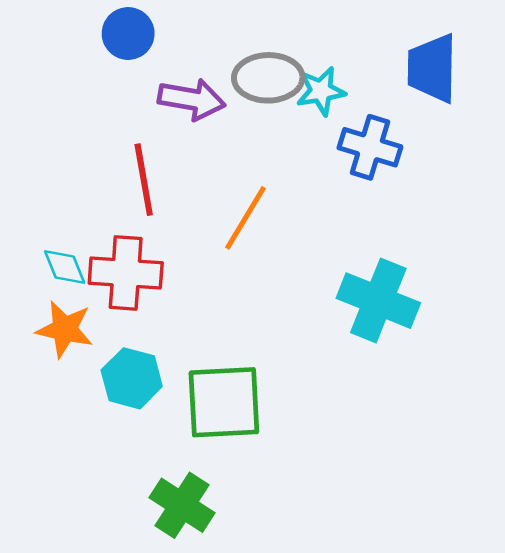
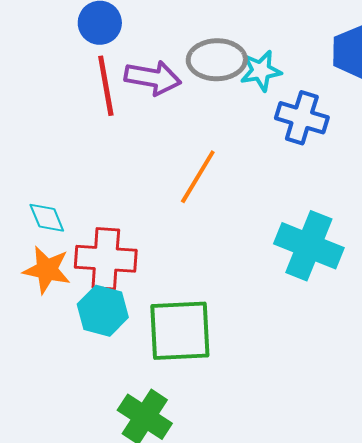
red line: (144, 180) -> (106, 86), moved
red cross: (126, 273) -> (106, 259), moved

